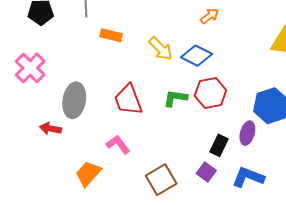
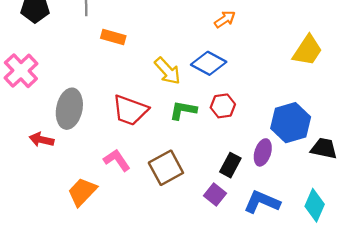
yellow arrow: (161, 49) -> (168, 71), moved
red hexagon: (210, 93) -> (223, 106), size x0.7
red trapezoid: (128, 100) -> (130, 110), turned -52
brown square: (161, 180) -> (166, 168), moved

